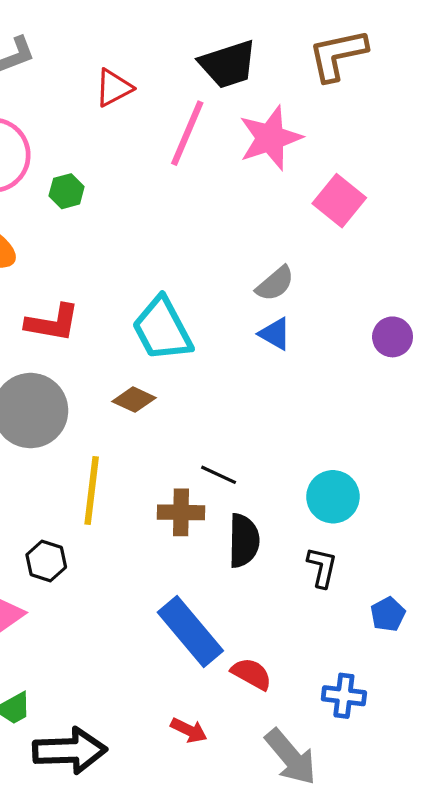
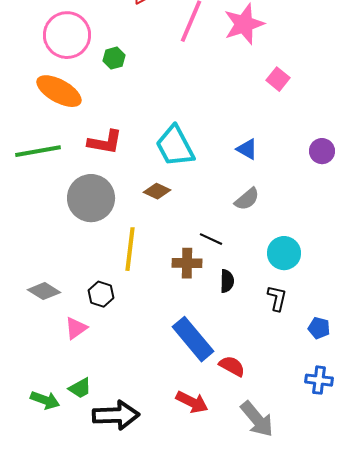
pink square: (339, 201) -> (278, 79), moved, size x0.7
gray semicircle: (275, 284) -> (247, 199), moved
black semicircle: (244, 541) -> (227, 281), size x0.7
blue pentagon: (388, 614) -> (319, 328), turned -30
blue cross: (344, 696) -> (319, 380), moved
red arrow: (189, 730) -> (192, 402), size x1.4

